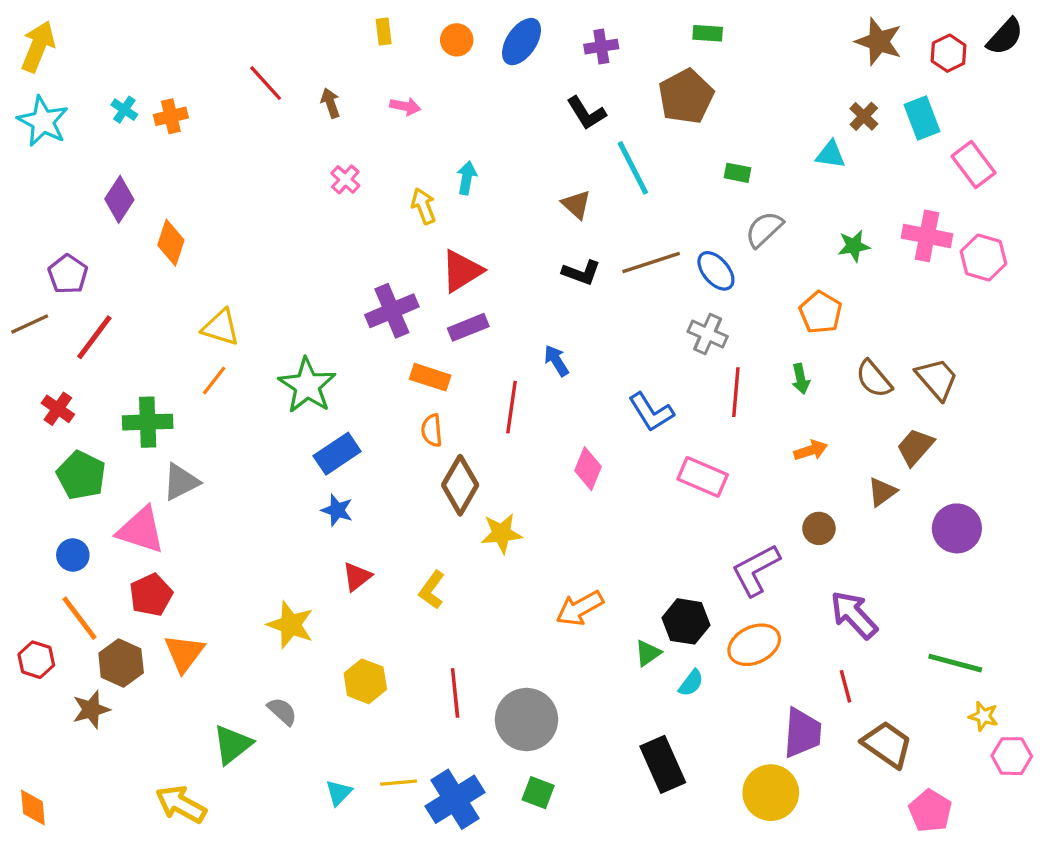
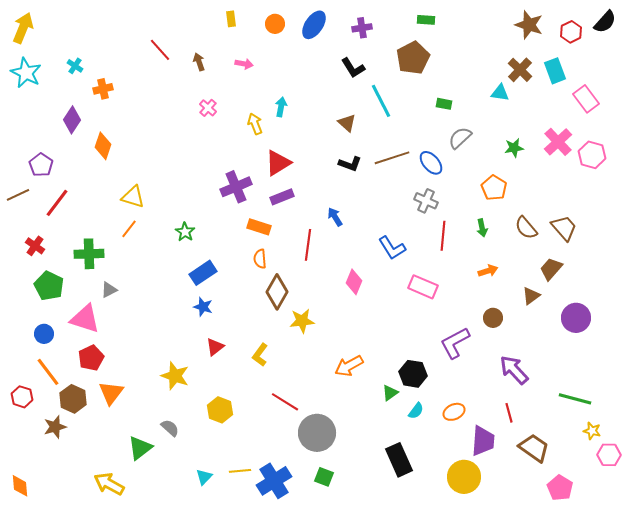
orange cross: (171, 116) -> (103, 89), moved
brown cross: (864, 116) -> (520, 70), size x1.4
pink cross: (927, 236) -> (558, 142), turned 36
green star: (307, 386) -> (185, 232), size x0.6
gray triangle: (181, 482) -> (109, 290), size x0.7
orange ellipse: (754, 645) -> (454, 412), moved, size x0.7
red line: (455, 693) -> (285, 402), moved, turned -52

